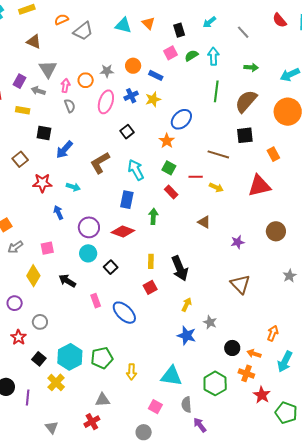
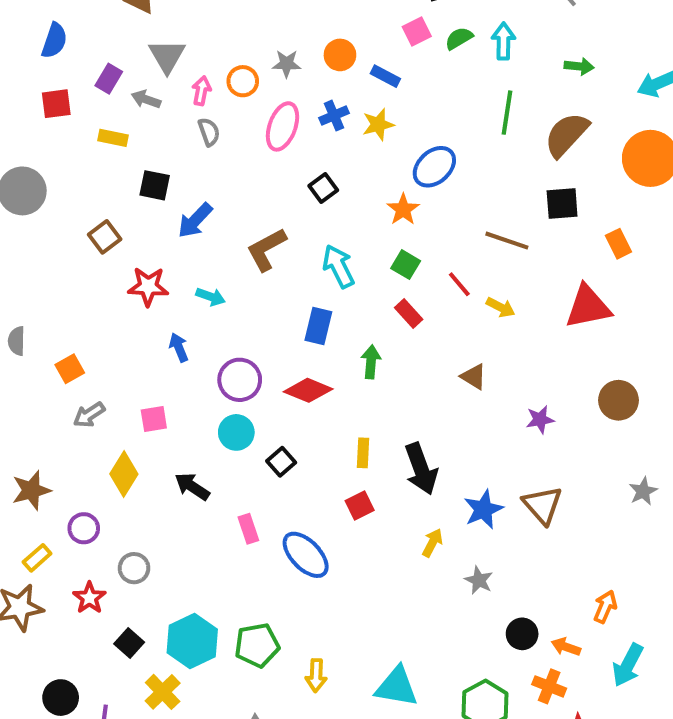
red line: (196, 177) -> (459, 284), turned 48
blue star: (187, 336) -> (483, 509), moved, turned 30

